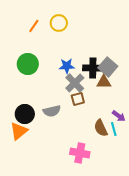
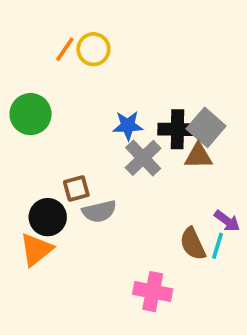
yellow circle: (59, 23) -> (93, 49), moved
green circle: (28, 64) -> (31, 114), moved
brown square: (78, 99) -> (76, 188), moved
cyan line: (114, 129) -> (218, 246), turned 32

